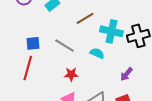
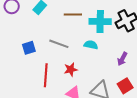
brown line: (85, 18) -> (73, 14), turned 42
red line: (28, 68) -> (46, 75), moved

